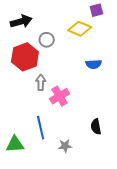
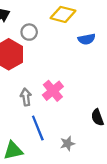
blue semicircle: (94, 64) -> (87, 39), moved
gray arrow: (41, 82) -> (26, 97), moved

